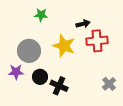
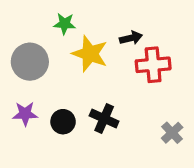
yellow star: (64, 46) -> (90, 54), moved
gray circle: (29, 51) -> (30, 62), moved
black cross: (59, 86) -> (104, 119), moved

